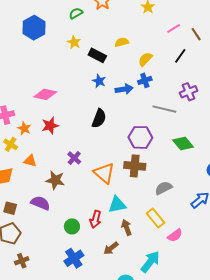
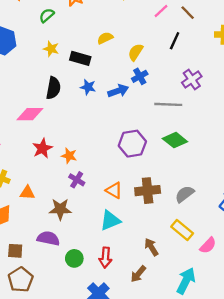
black semicircle: (99, 118) -> (53, 88), moved
orange star: (24, 128) -> (69, 156), moved
purple hexagon: (140, 137) -> (132, 144), moved
green diamond: (183, 144) -> (175, 140), moved
brown cross: (135, 166) -> (148, 191), moved
orange triangle: (104, 173) -> (114, 190), size x0.7
cyan triangle: (117, 205) -> (110, 220), moved
red arrow: (95, 219) -> (105, 258), moved
green circle: (72, 226) -> (74, 258), moved

